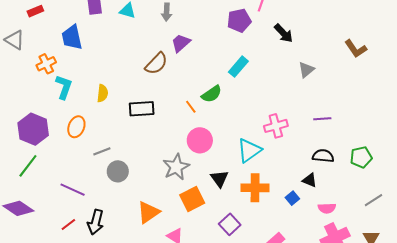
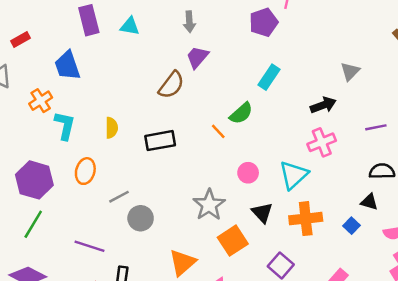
gray arrow: (167, 12) -> (189, 22), moved
black arrow: (283, 33) -> (323, 105), moved, turned -60
pink circle: (200, 140) -> (248, 173), moved, size x0.7

